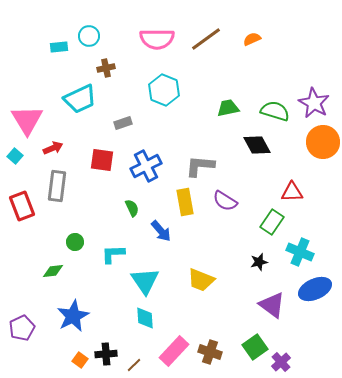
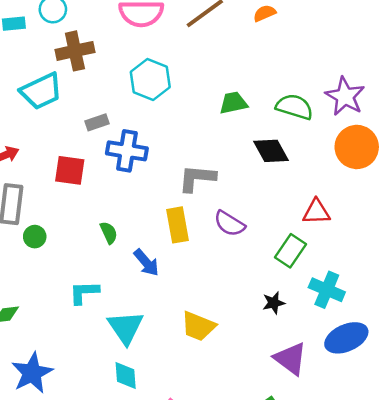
brown cross: (106, 68) -> (75, 51), size x1.6
blue cross: (146, 166) -> (127, 151), moved, turned 36
green circle: (75, 242) -> (35, 237), moved

